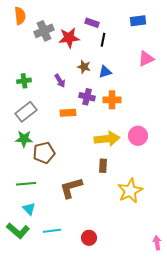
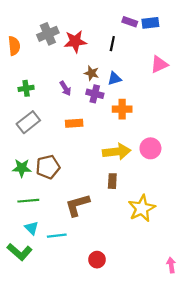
orange semicircle: (20, 16) -> (14, 46), moved
purple rectangle: (92, 23) -> (130, 22), moved
purple cross: (87, 97) -> (95, 94), moved
green star: (24, 139) -> (22, 168), moved
cyan line: (52, 231) -> (57, 236), moved

